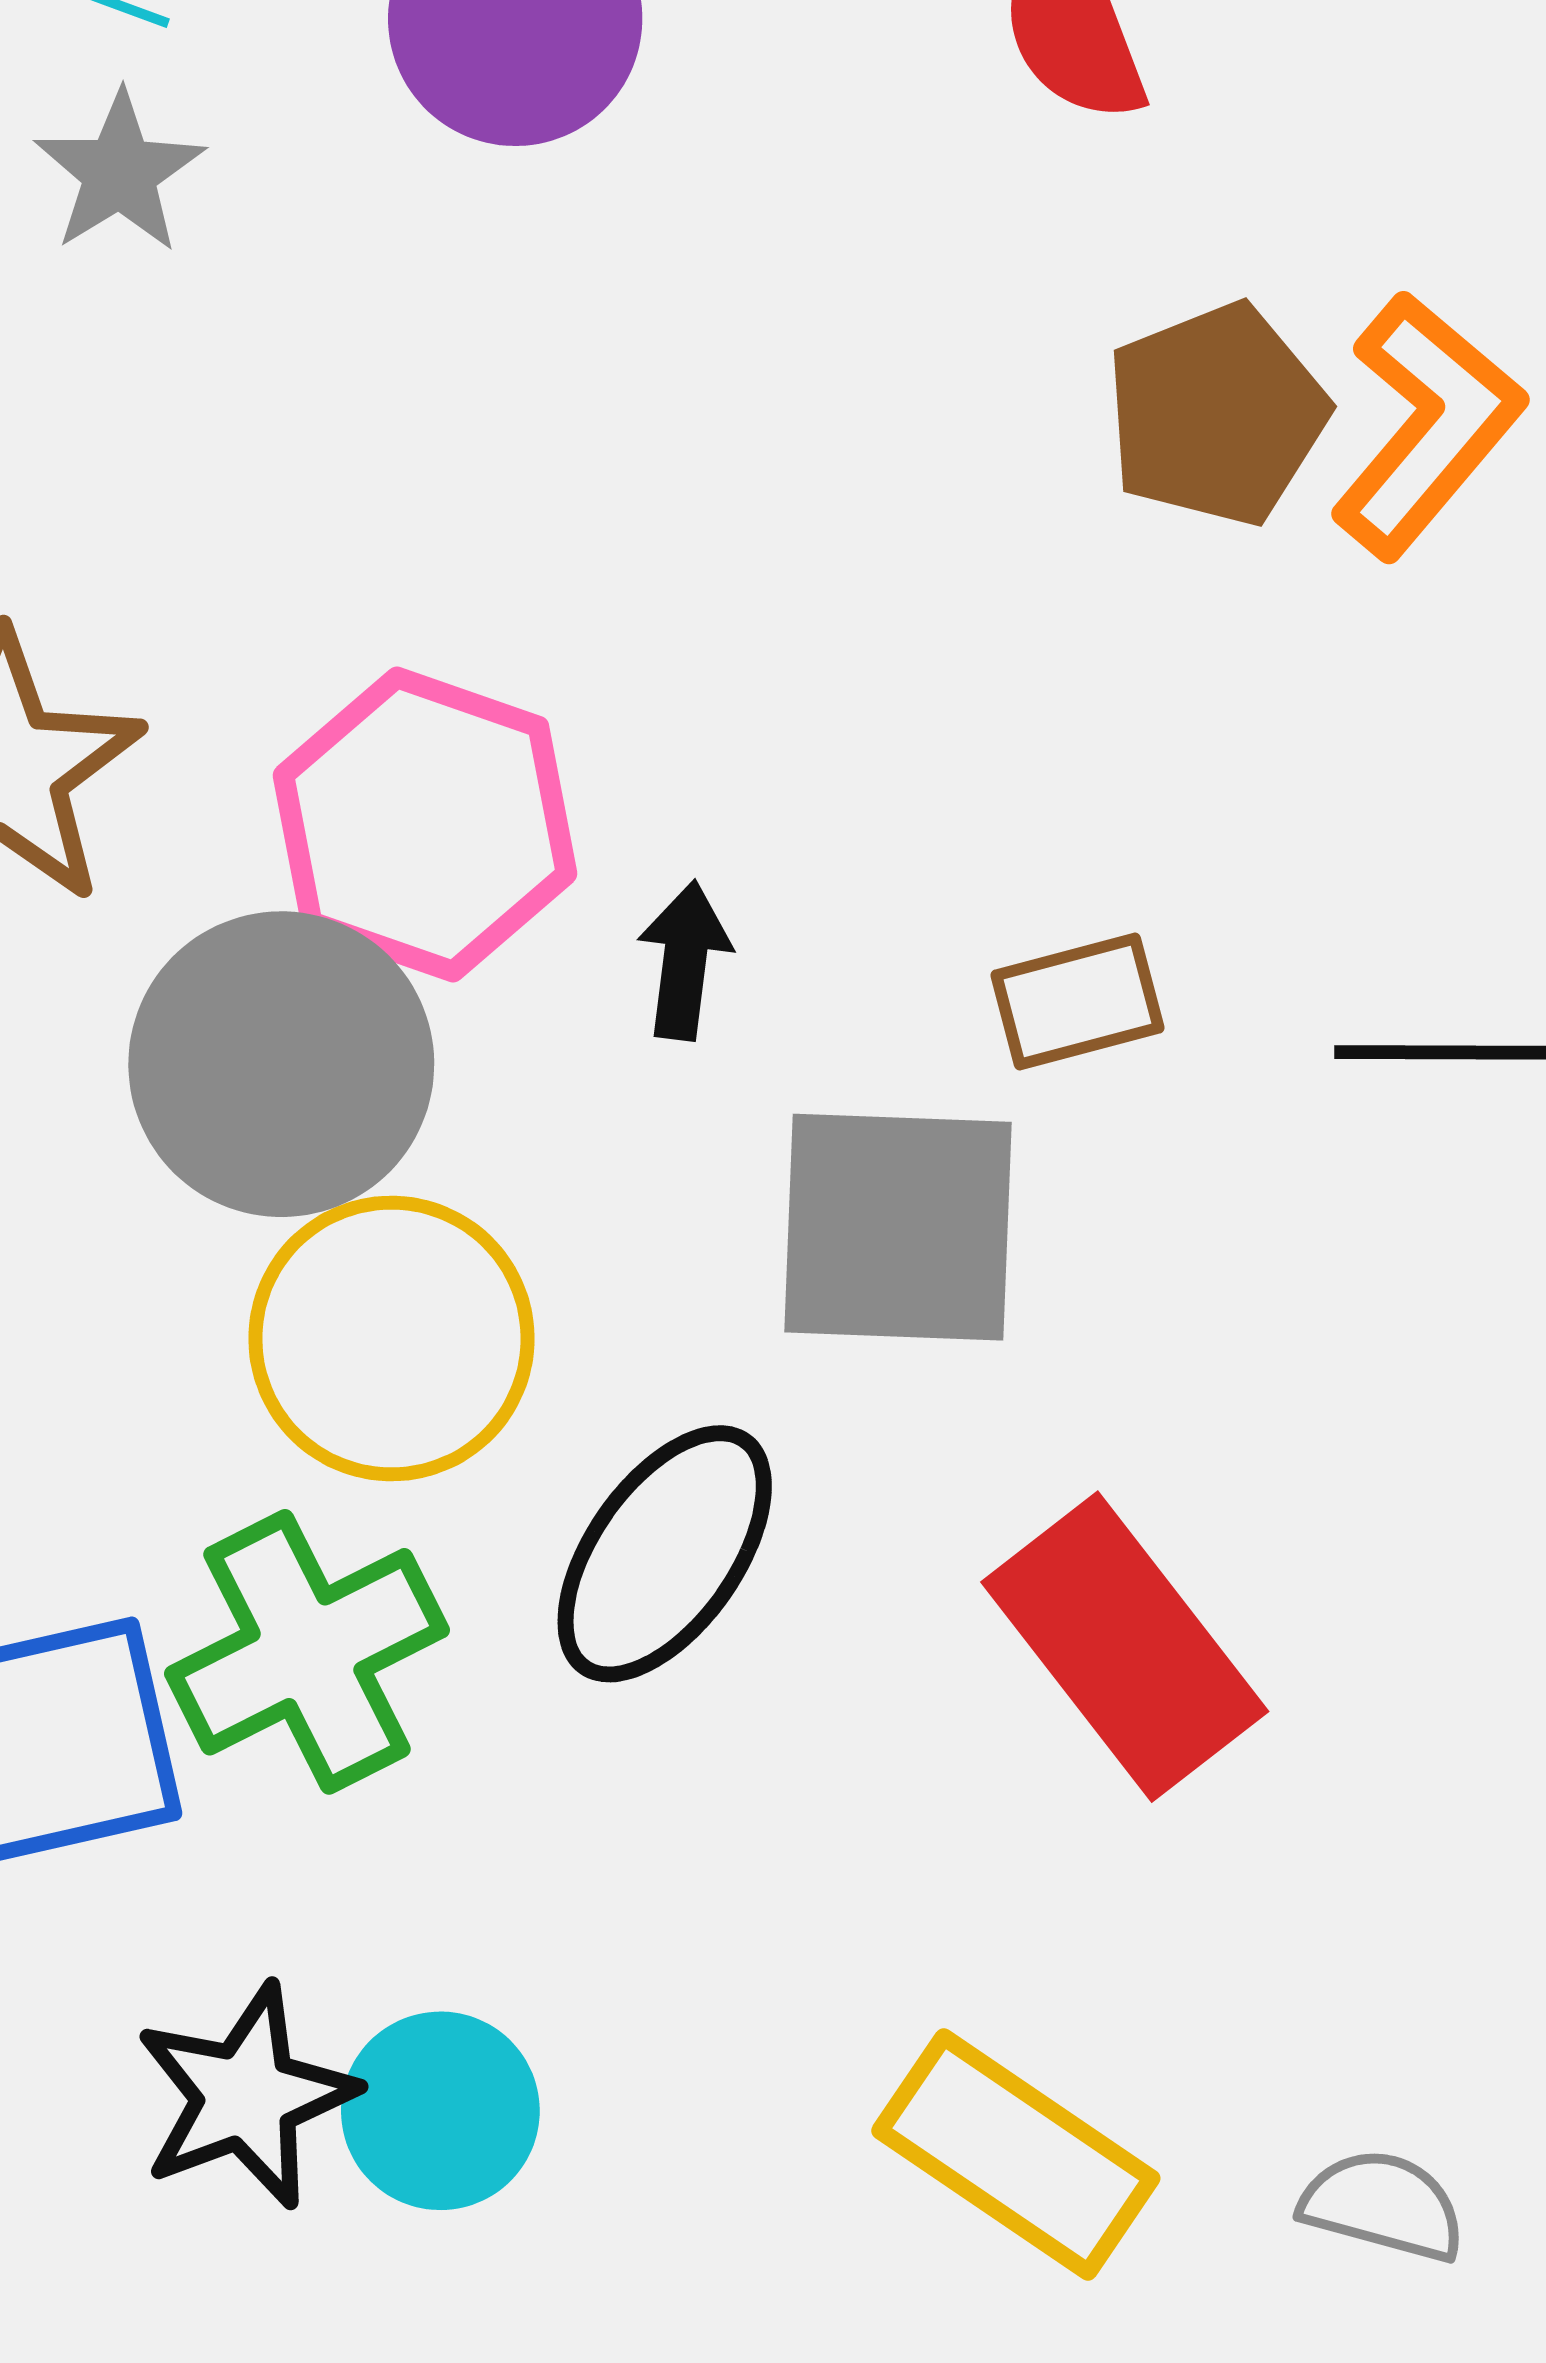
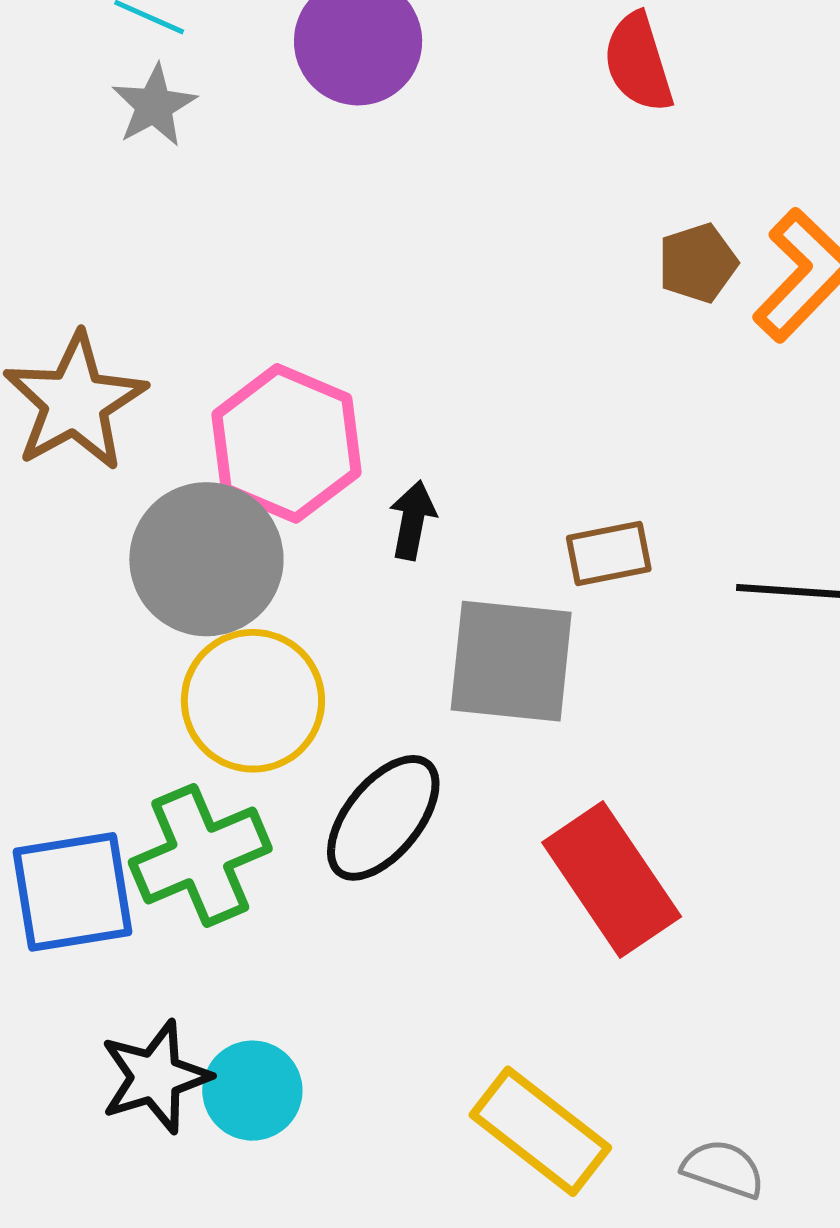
brown pentagon: (1216, 414) -> (698, 263), size x0.7

